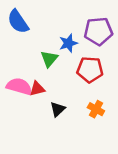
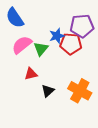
red pentagon: (90, 70) -> (71, 44), moved
pink semicircle: (19, 86) -> (22, 45), moved, turned -55
orange cross: (96, 109) -> (80, 91), size x1.6

